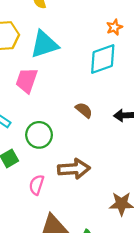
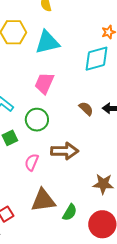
pink trapezoid: (27, 80) -> (44, 83), moved
brown semicircle: (84, 110) -> (86, 109), moved

